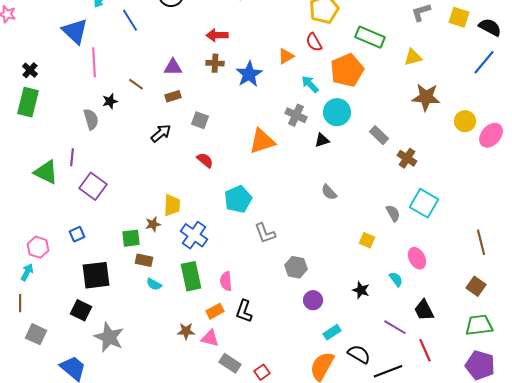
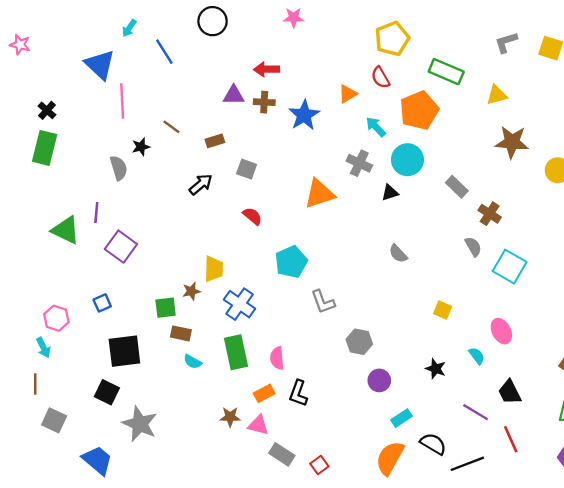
purple triangle: (173, 67) -> (234, 95), moved
gray semicircle: (393, 213) -> (473, 247), moved
cyan arrow: (27, 272) -> (43, 348), turned 126

